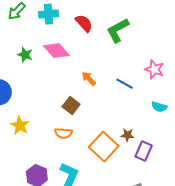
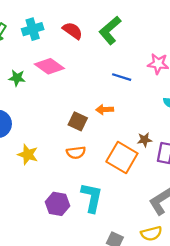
orange arrow: (89, 79) -> (105, 110), moved, turned -35
blue line: (124, 84) -> (122, 77), moved

